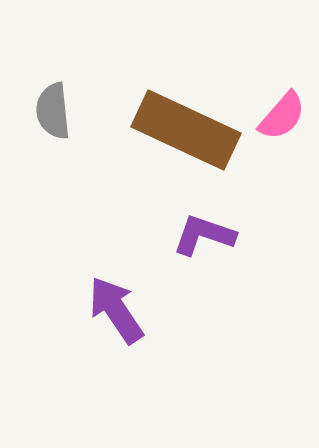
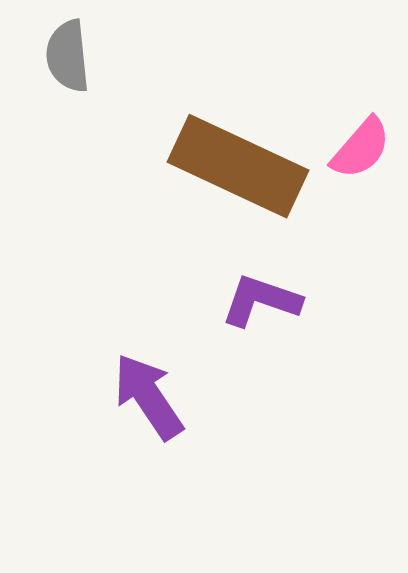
gray semicircle: (53, 111) -> (68, 56), moved

